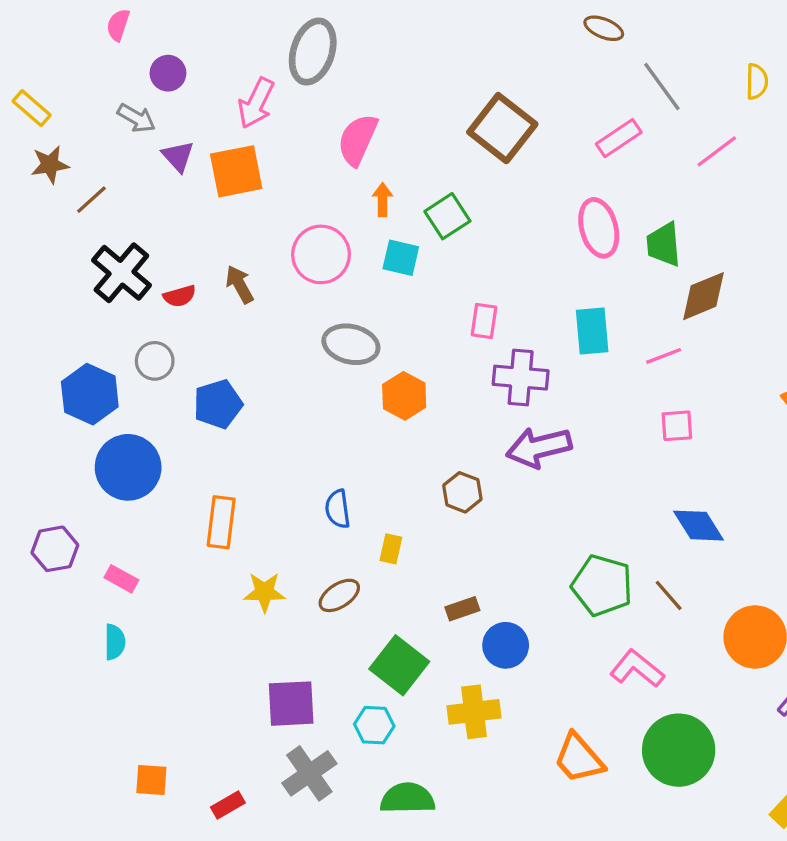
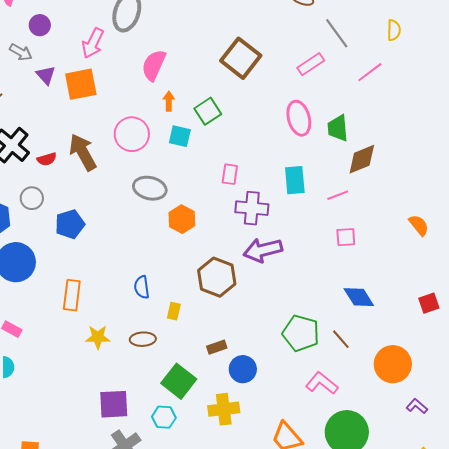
brown arrow: (240, 284) -> (83, 152), size x1.6
brown hexagon: (462, 492) -> (217, 277), size x1.6
brown ellipse: (339, 595) -> (143, 339), turned 30

